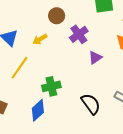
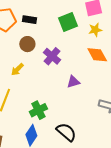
purple triangle: (95, 58) -> (73, 82), moved, turned 32
black semicircle: (91, 104) -> (66, 132), moved

